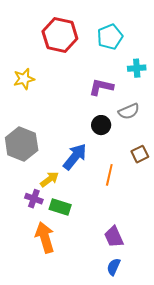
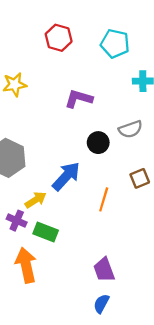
red hexagon: (60, 35) -> (59, 38), size x0.7
cyan pentagon: (110, 37) -> (115, 44), turned 30
purple L-shape: (101, 87) -> (79, 99), moved

